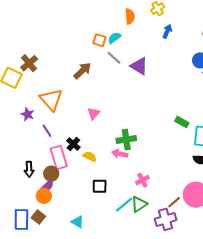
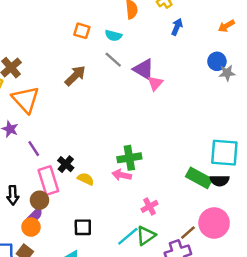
cyan semicircle: (114, 38) -> (113, 36), turned -128
orange square: (99, 40) -> (82, 31), moved
orange triangle: (51, 100) -> (26, 99), moved
pink triangle: (94, 113) -> (155, 83), moved
green rectangle: (182, 122) -> (199, 178), moved, size x1.5
black square: (100, 186) -> (83, 227), moved

